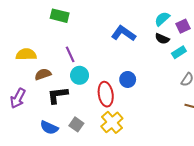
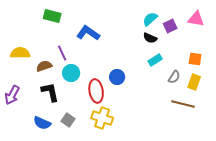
blue L-shape: (123, 33) -> (88, 33), moved
cyan rectangle: (179, 52) -> (155, 60), moved
brown semicircle: (43, 74) -> (44, 66), moved
black L-shape: (58, 95) -> (50, 92), turned 85
yellow cross: (112, 122) -> (102, 118), turned -30

